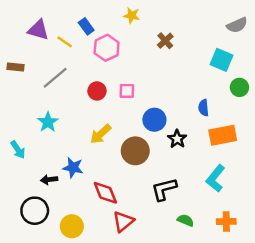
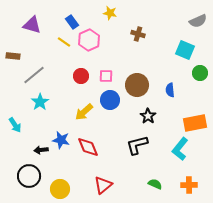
brown cross: (165, 41) -> (138, 34), turned -32
yellow line: (65, 42) -> (64, 42), moved
gray line: (55, 78) -> (34, 75), moved
blue circle: (154, 120) -> (110, 100), moved
orange rectangle: (223, 135) -> (195, 123), moved
brown circle: (135, 151) -> (137, 85), moved
black L-shape: (164, 189) -> (137, 145), moved
red diamond: (105, 193) -> (88, 147), moved

